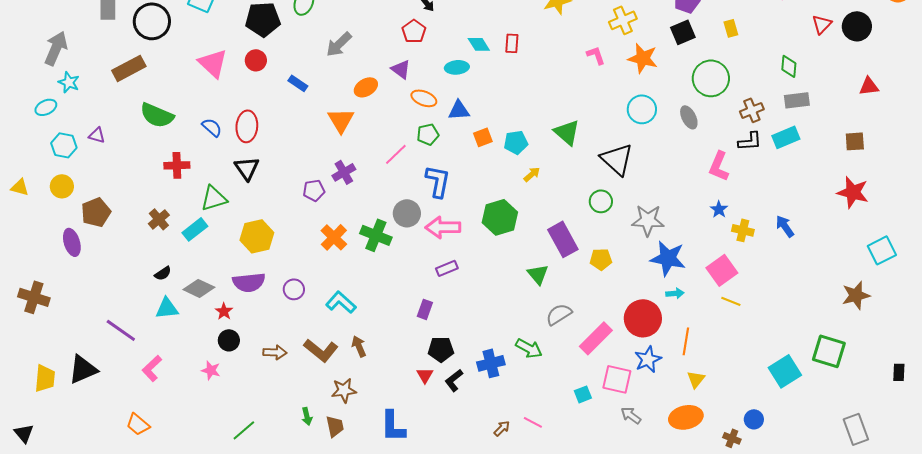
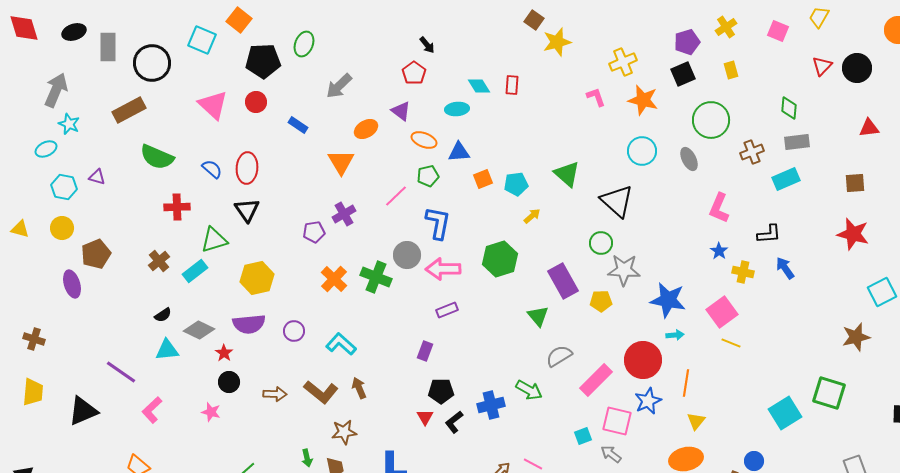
black L-shape: (750, 141) -> (769, 234), moved
gray star: (648, 220) -> (624, 270), moved
brown cross: (34, 297) -> (34, 339), size x0.7
yellow trapezoid: (45, 378) -> (33, 392), moved
gray arrow: (631, 415) -> (611, 454), moved

